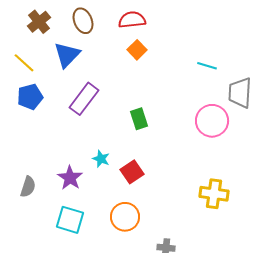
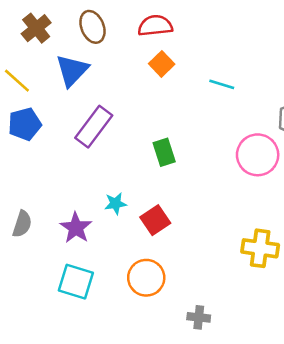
cyan line: (207, 66) -> (222, 84), moved
cyan star: (101, 159) -> (116, 203), turned -30
gray semicircle: (28, 187) -> (22, 224), moved

